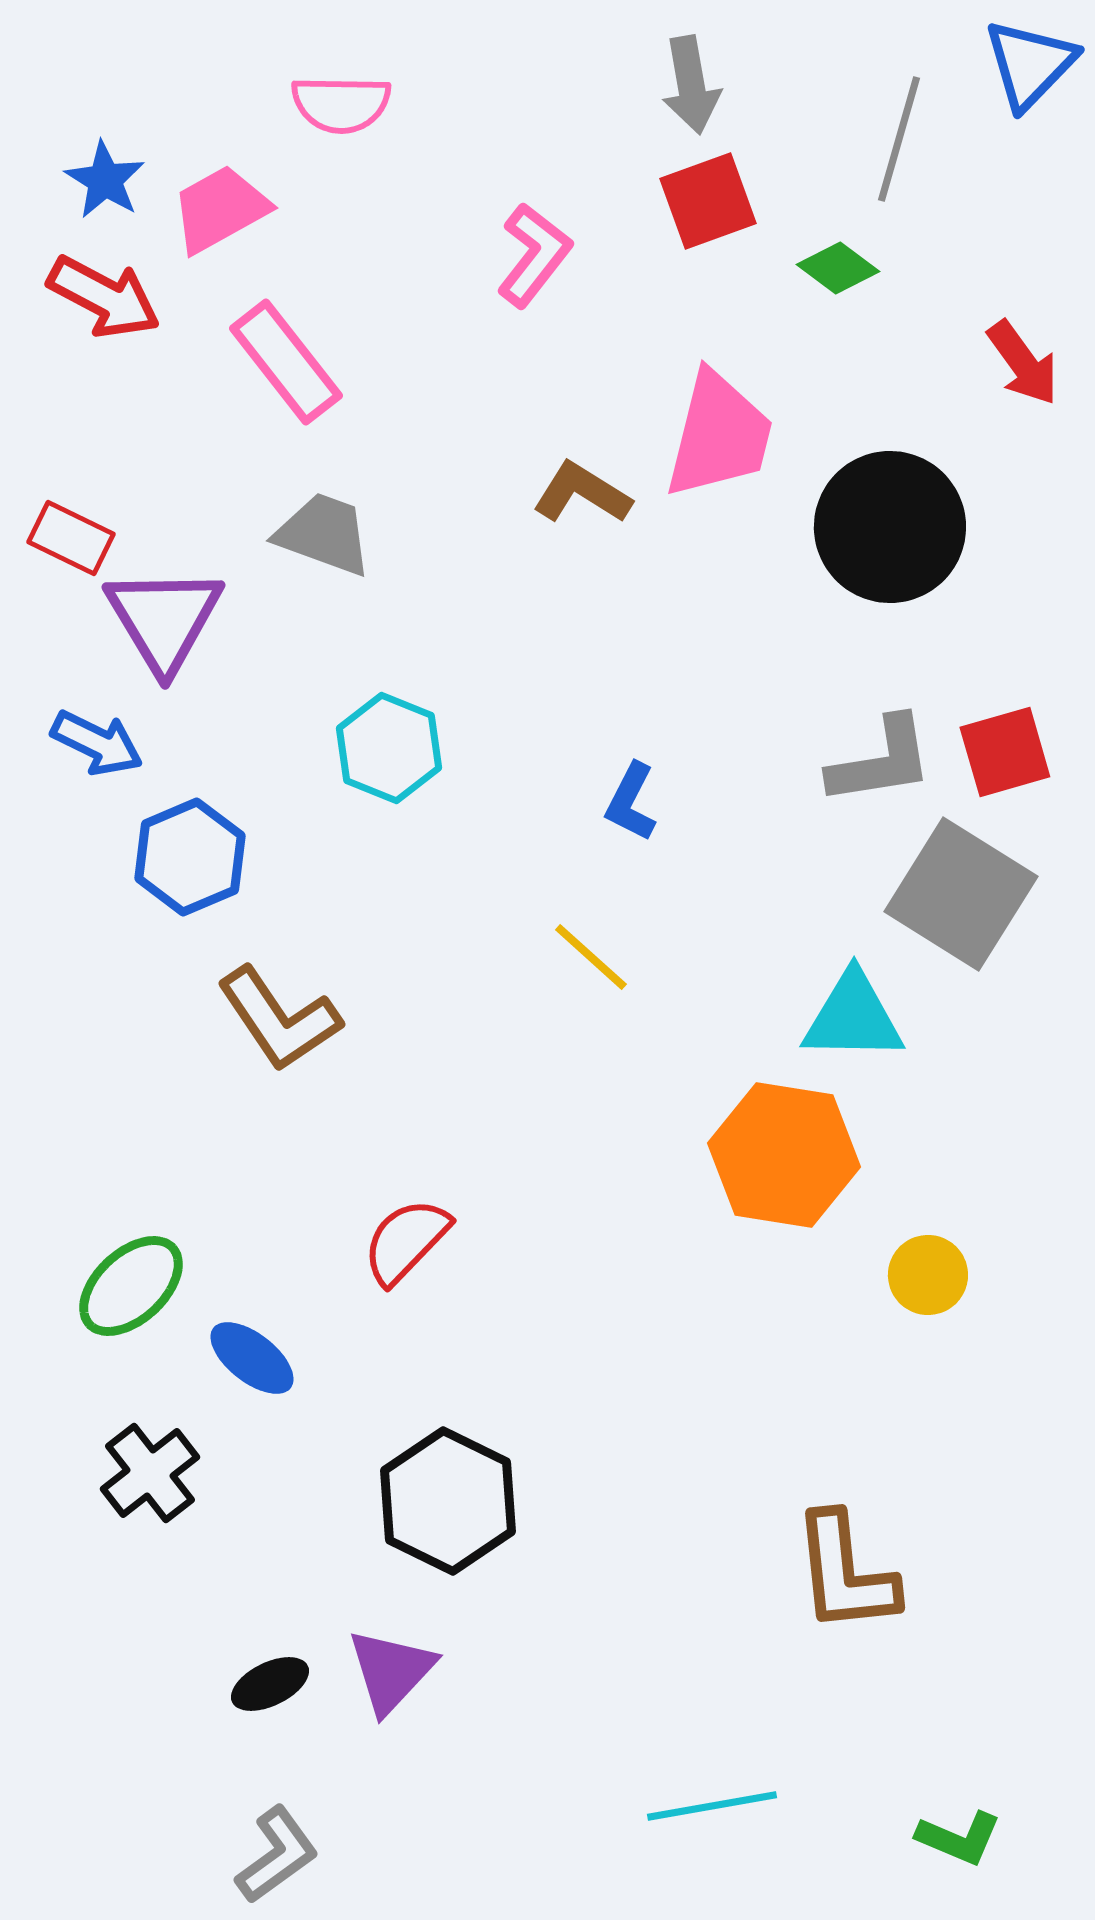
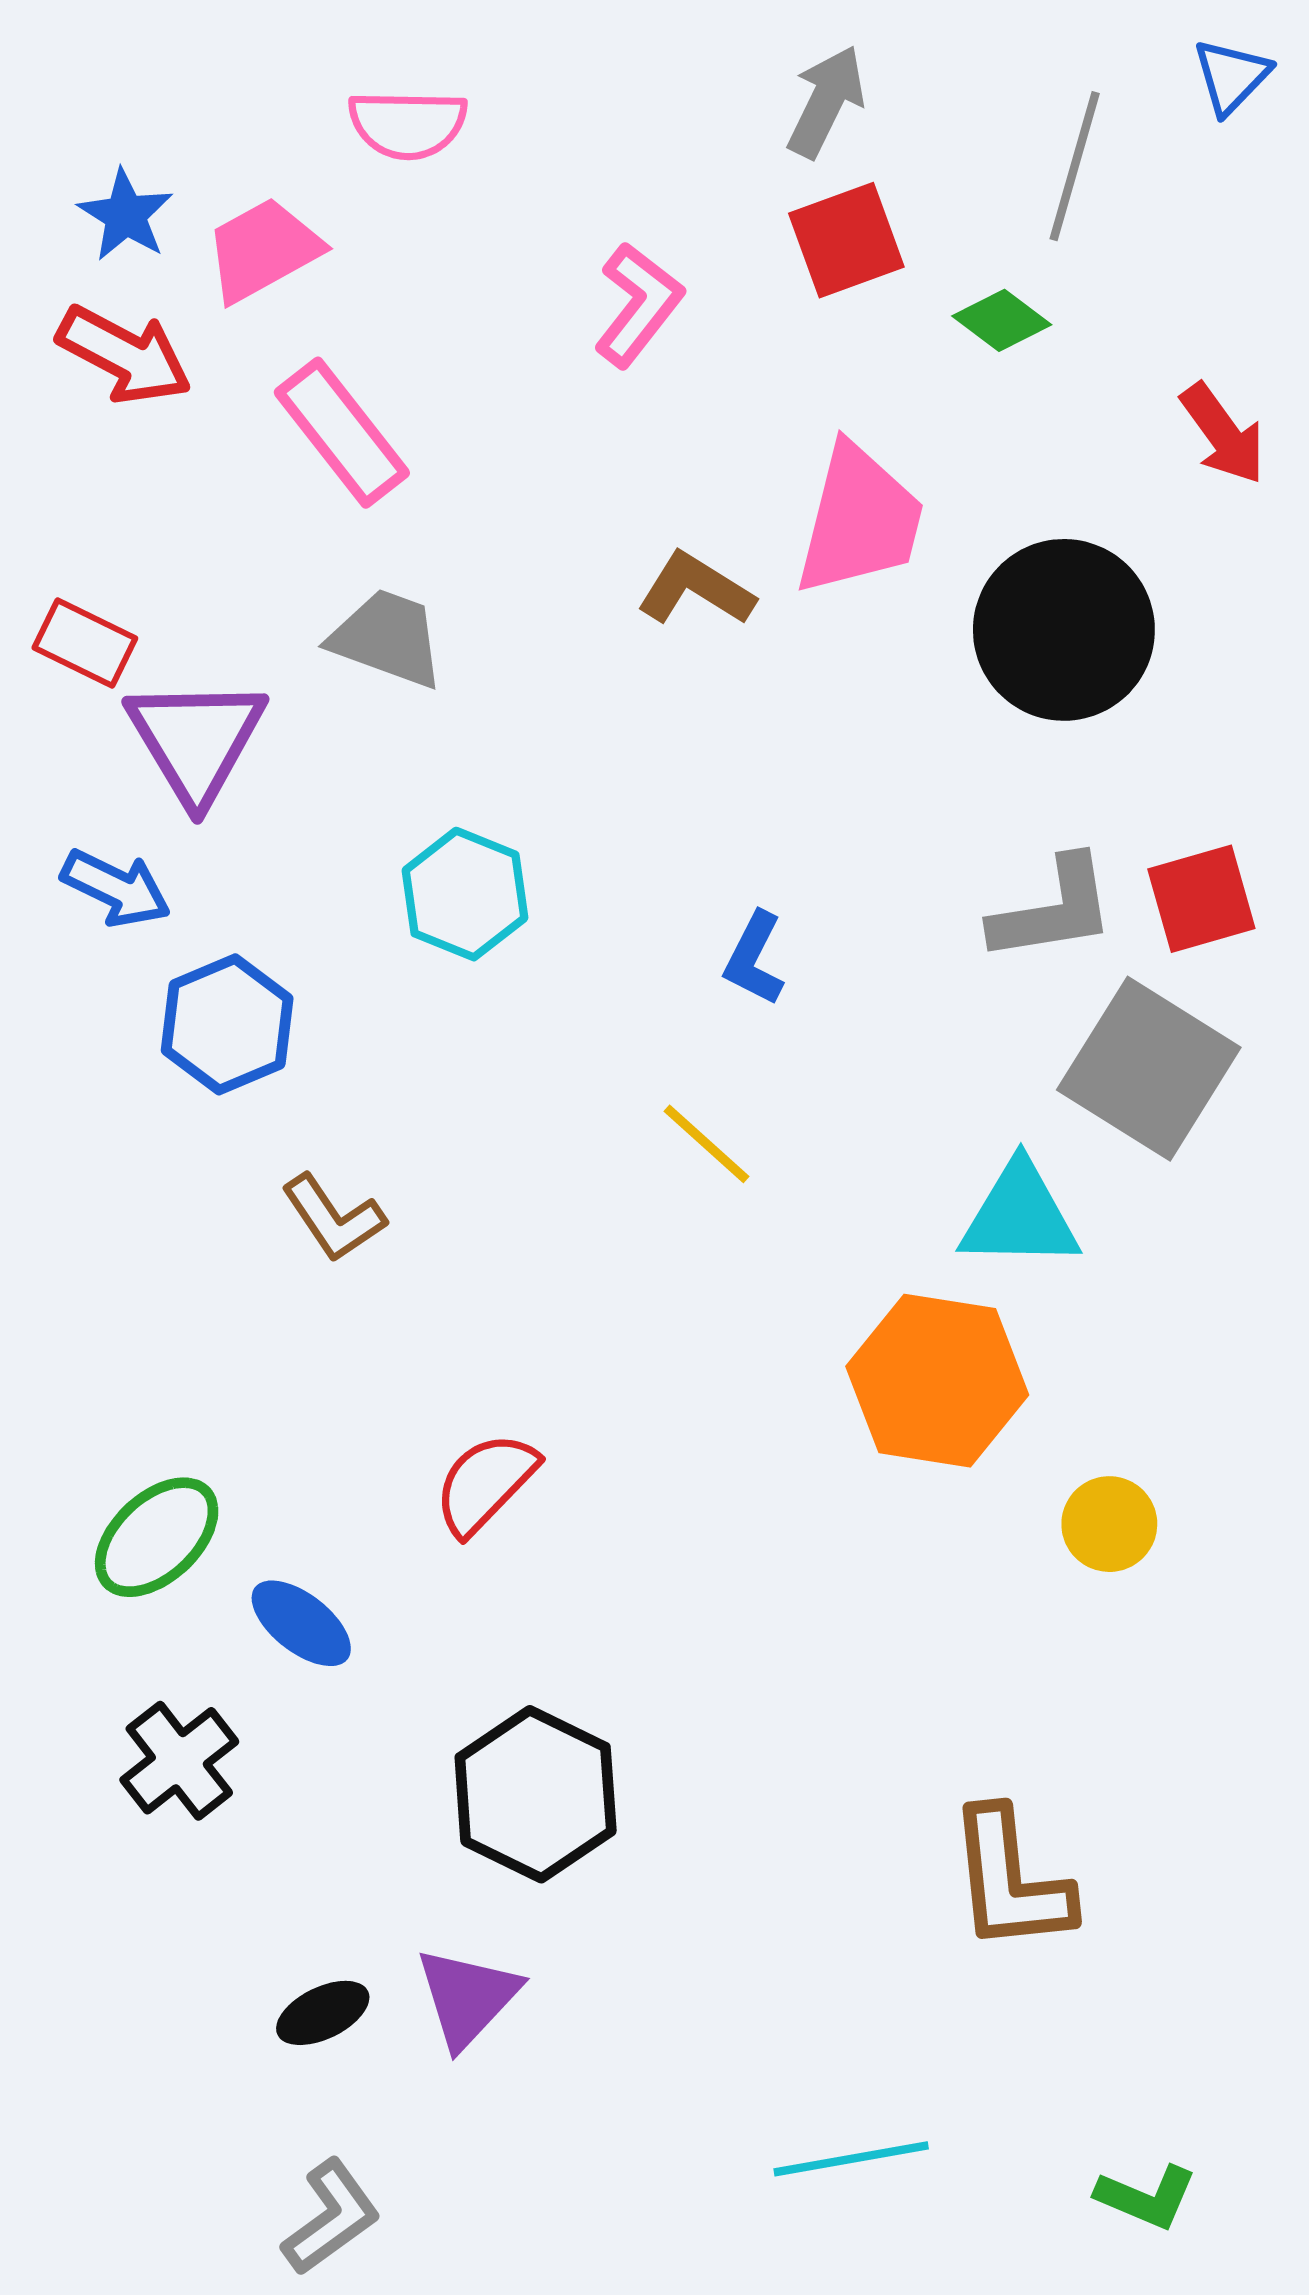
blue triangle: (1030, 64) -> (1231, 76), size x0.7
gray arrow: (691, 85) -> (826, 102), turned -144
brown L-shape: (279, 1019) -> (334, 1218), size x0.7

